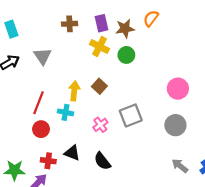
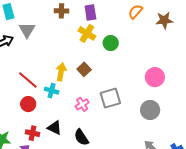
brown star: (125, 29) -> (164, 20), moved
gray triangle: (43, 56) -> (27, 30), moved
red line: (38, 103) -> (28, 80), turned -75

